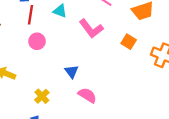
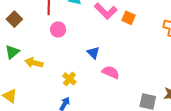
orange square: (129, 42) -> (128, 18), moved

